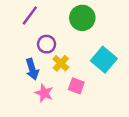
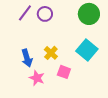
green circle: (82, 18) -> (89, 14), moved
purple circle: (47, 44) -> (45, 14), moved

